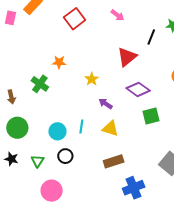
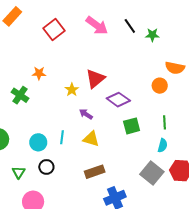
pink arrow: (117, 15) -> (97, 25), size x1.6
black line: (151, 37) -> (130, 26), moved, turned -56
red triangle: (127, 57) -> (95, 79), moved

